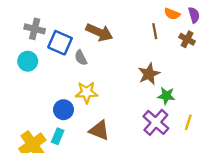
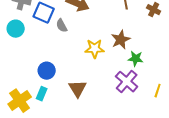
yellow star: (87, 92) -> (95, 49), moved
yellow line: (188, 122) -> (158, 91), moved
brown triangle: (99, 130) -> (78, 89), turned 36

